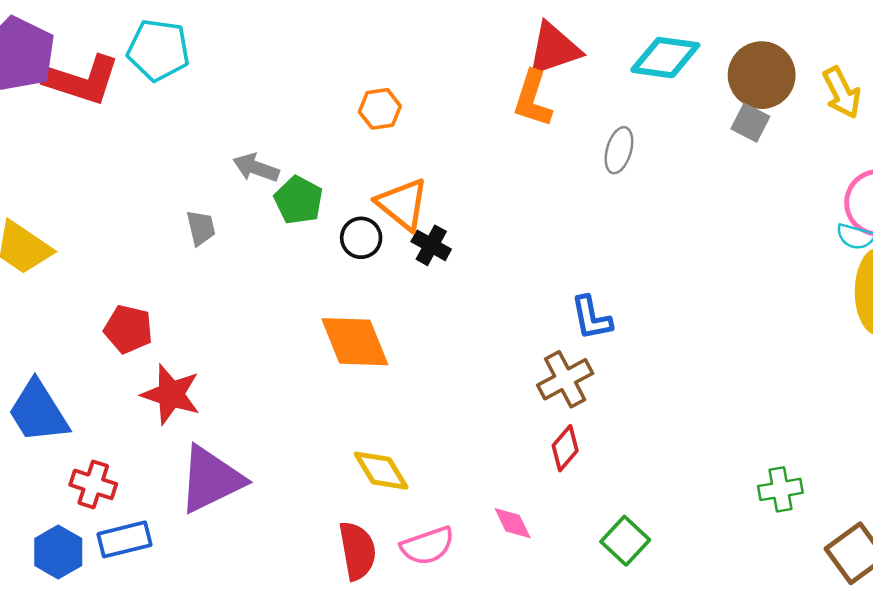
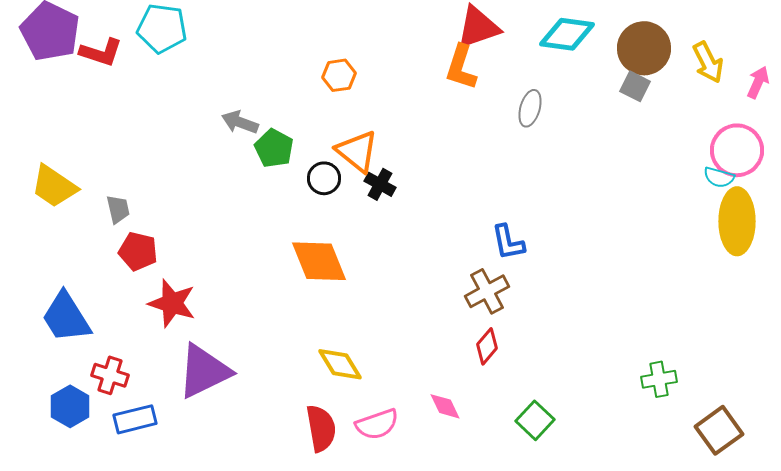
red L-shape: (82, 80) -> (101, 52), size x0.7
gray trapezoid: (201, 228) -> (118, 209), moved
blue hexagon: (58, 552) -> (70, 406), moved

